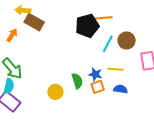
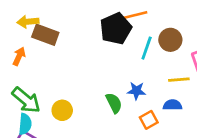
yellow line: (115, 69) -> (179, 80), moved
orange square: (98, 87) -> (149, 120), moved
yellow circle: (55, 92) -> (62, 110), moved

